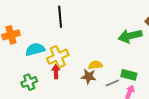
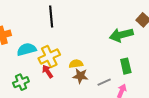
yellow semicircle: (95, 65) -> (76, 64), moved
red arrow: (56, 72) -> (48, 71), turned -32
green rectangle: (129, 75) -> (126, 66), moved, turned 63

